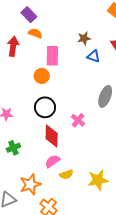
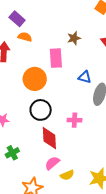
pink rectangle: (52, 56) -> (56, 58), moved
blue triangle: (94, 56) -> (85, 77), moved
orange circle: (42, 76) -> (35, 79), size x1.5
pink cross: (78, 120) -> (74, 120), turned -32

